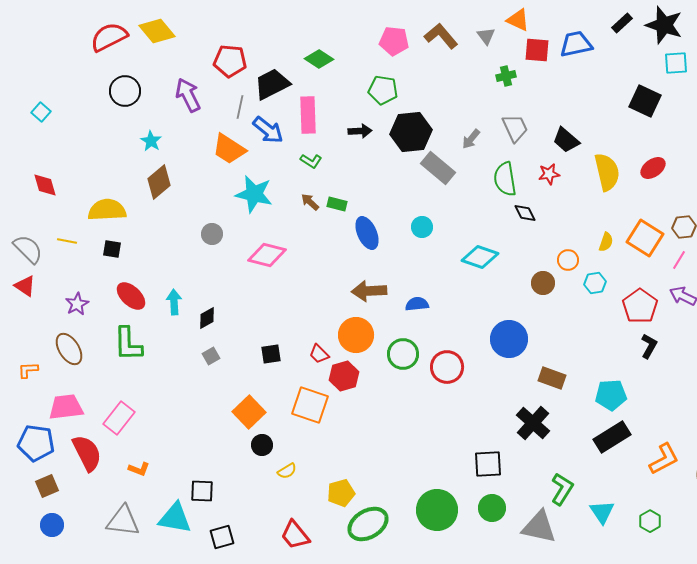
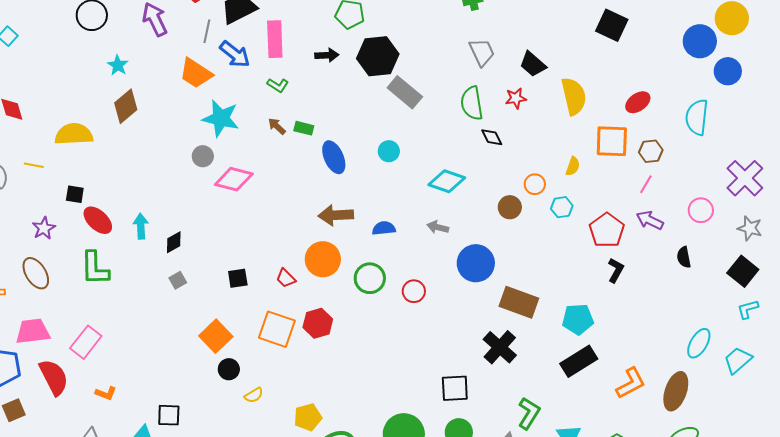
gray arrow: (471, 139) -> (438, 227), moved, turned 65
red ellipse: (653, 168) -> (638, 102), moved
gray circle: (212, 234) -> (203, 156), moved
orange square: (645, 238) -> (612, 141), moved, turned -30
black square: (112, 249) -> (75, 194), moved
red circle: (447, 367) -> (414, 291), size x0.7
red hexagon: (344, 376) -> (318, 323), moved
brown rectangle: (552, 378) -> (519, 302), size x1.4

